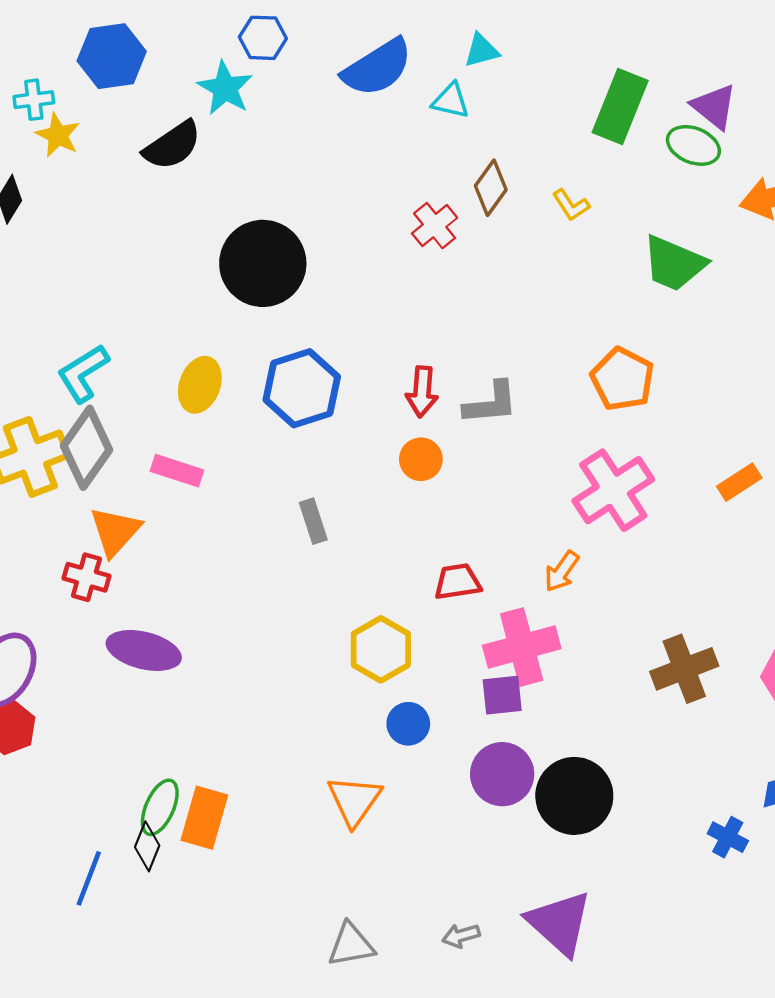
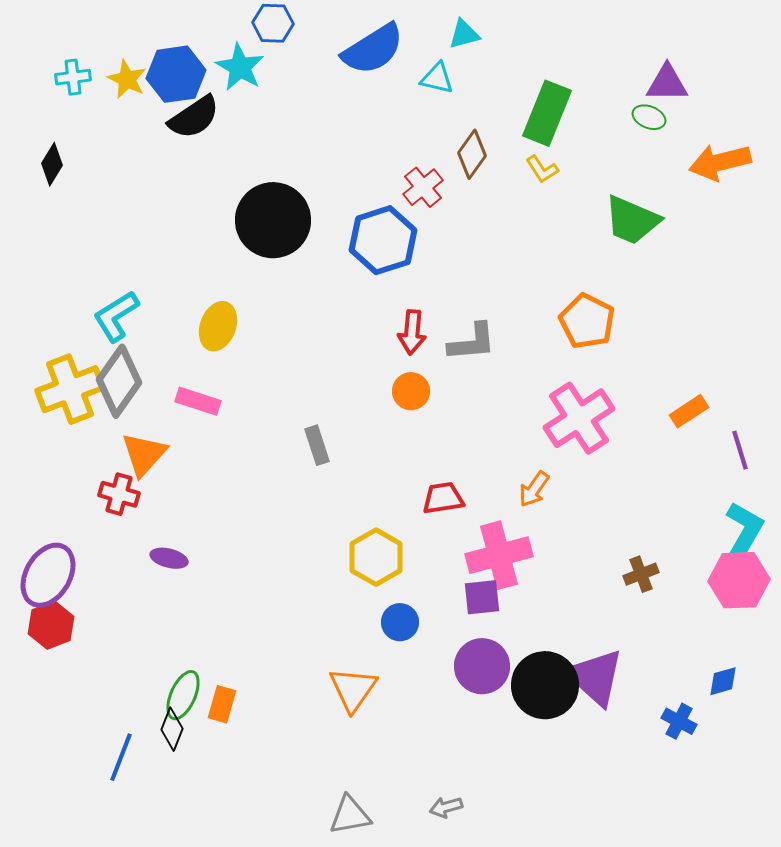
blue hexagon: (112, 56) -> (176, 74), moved
green rectangle: (620, 107) -> (547, 113), moved
purple triangle: (714, 107) -> (667, 83), turned -39
yellow star: (58, 135) -> (127, 79), moved
green ellipse: (693, 145) -> (649, 117), size x0.7
blue hexagon: (302, 388) -> (383, 240), moved
purple ellipse: (144, 650) -> (169, 558), size x0.6
brown cross: (684, 669) -> (641, 574), size x0.6
orange rectangle: (204, 818) -> (222, 704), size x0.7
purple triangle: (559, 923) -> (595, 677), moved

